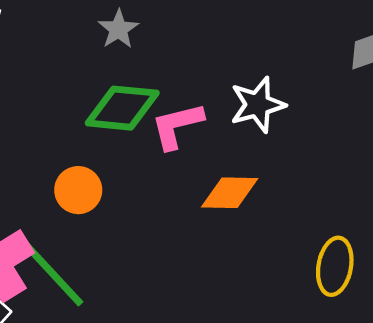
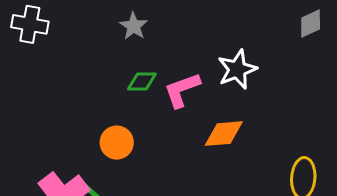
green diamond: (122, 108) -> (142, 81), size x0.6

